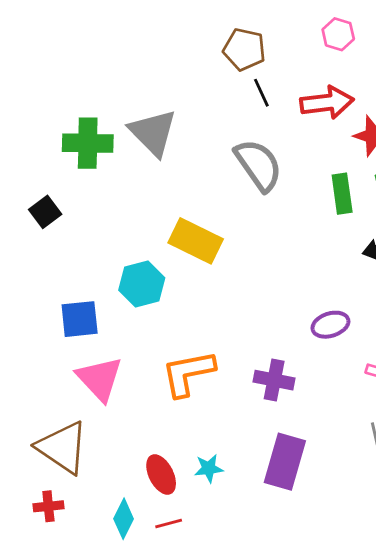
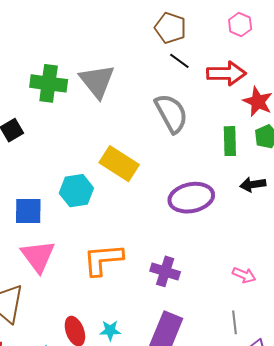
black line: (261, 93) -> (179, 61), turned -35
purple ellipse: (330, 325) -> (191, 198), moved, size x1.6

